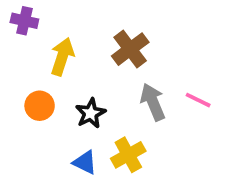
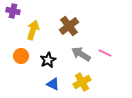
gray arrow: (153, 102) -> (81, 54), turned -36
yellow cross: (128, 155) -> (82, 82), moved
blue triangle: (85, 162) -> (53, 84), moved

